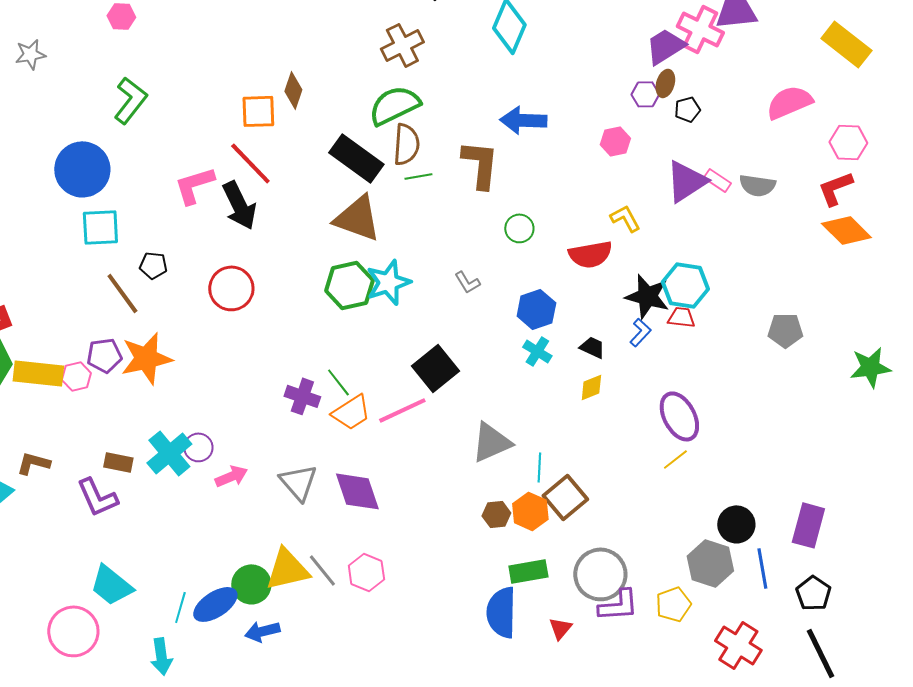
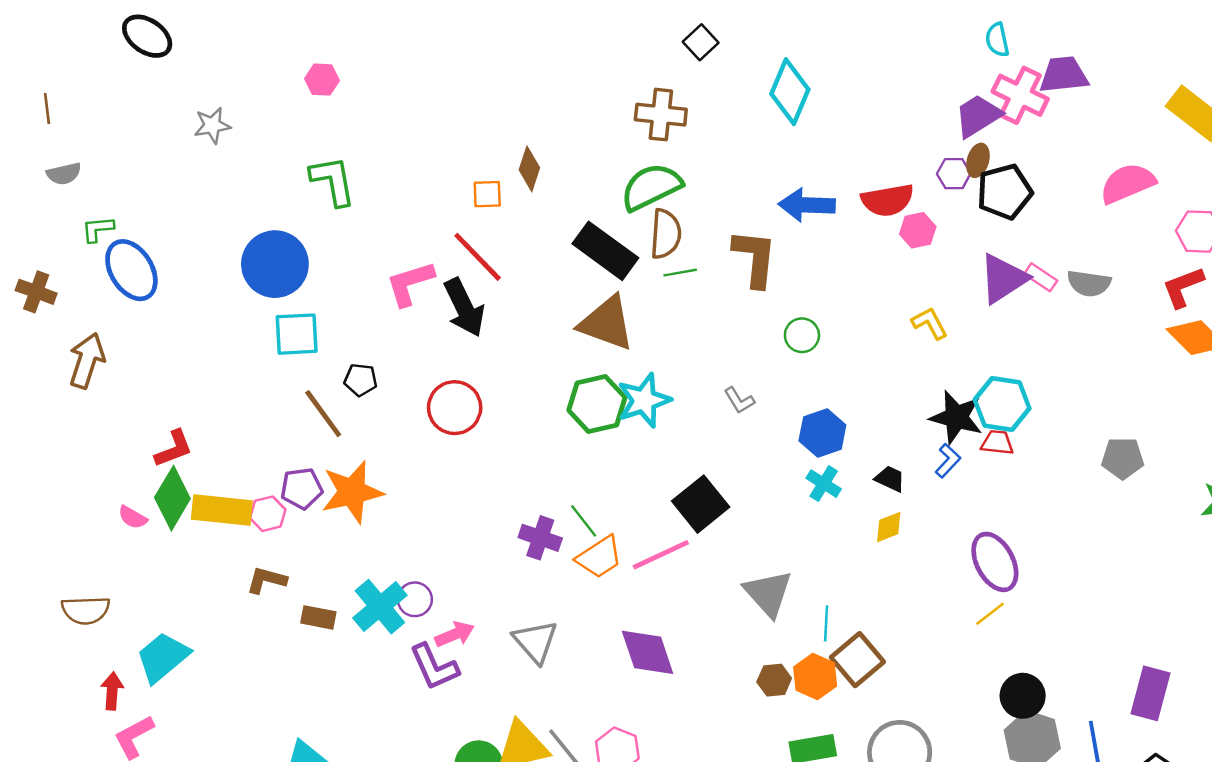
brown cross: (402, 45) -> (661, 115), turned 33
green L-shape: (130, 100) -> (333, 181), turned -48
black pentagon: (687, 109) -> (1005, 192), size x1.8
orange square: (258, 111) -> (487, 194), size x0.7
red semicircle: (590, 254) -> (888, 200), moved
gray triangle: (491, 442) -> (768, 593), turned -48
brown L-shape: (33, 463) -> (267, 580), moved
purple diamond: (357, 491) -> (648, 652), moved
purple L-shape: (97, 497) -> (434, 667), moved
black circle: (736, 524) -> (1023, 696), moved

